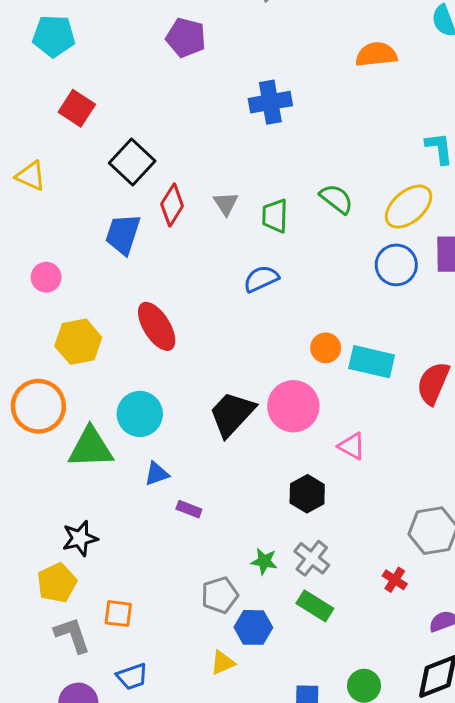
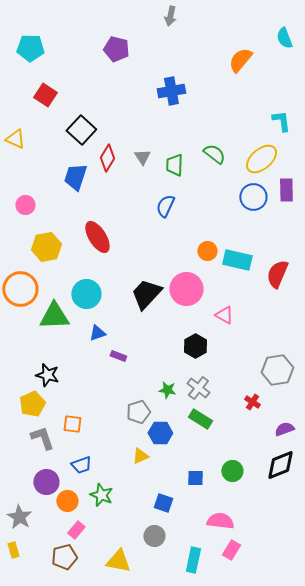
orange semicircle: (376, 55) -> (240, 60), turned -44
blue semicircle: (261, 279) -> (165, 206), turned -40
black star: (80, 538) -> (47, 375), turned 30

